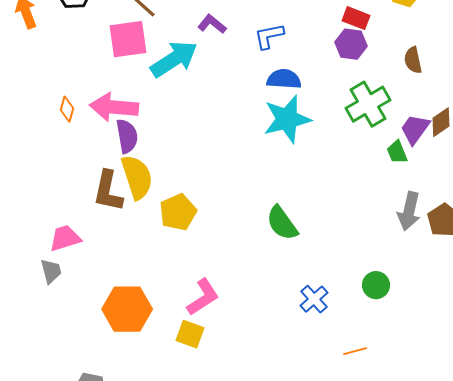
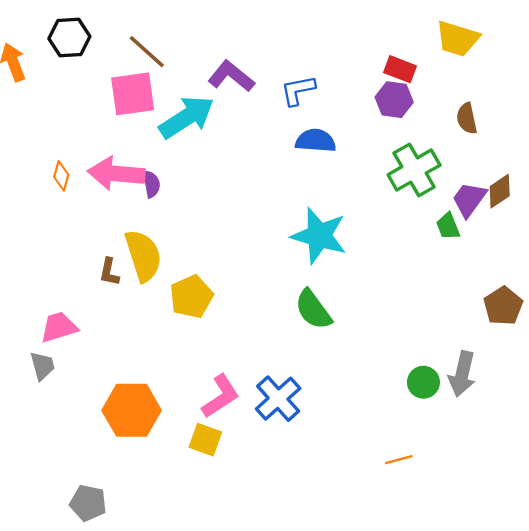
purple L-shape: (212, 24) -> (231, 76), size x1.4
cyan star: (287, 119) -> (319, 236), moved, turned 30
purple semicircle: (127, 136) -> (151, 184), moved, size x0.7
brown L-shape: (108, 191) -> (109, 272), size x0.6
gray arrow: (409, 211) -> (462, 374), moved
blue cross: (314, 299) -> (278, 399), moved, size x1.4

